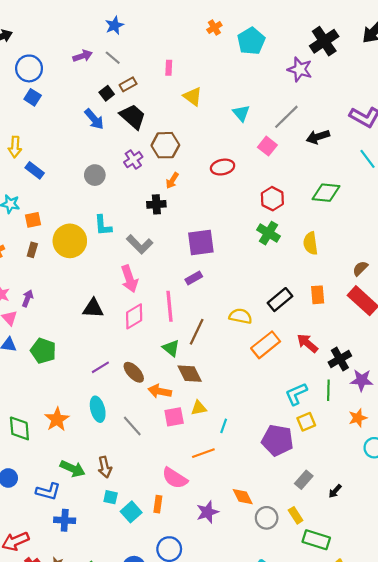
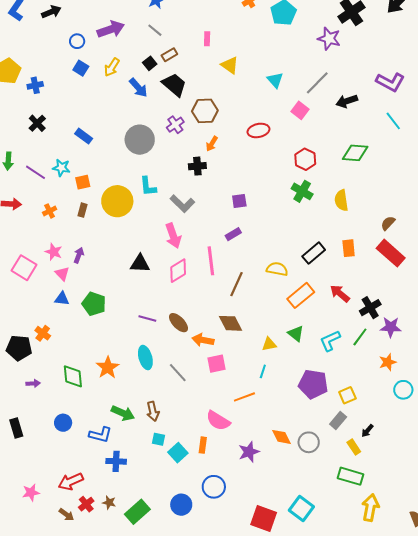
purple arrow: (83, 56) -> (111, 29), moved, size x1.5
blue circle: (29, 68) -> (77, 41), size x0.6
yellow arrow: (15, 147) -> (112, 67), moved, turned 30
gray circle: (95, 175) -> (140, 140), size x1.5
purple square: (201, 242) -> (239, 201), size x0.6
green triangle: (171, 348) -> (296, 334), moved
purple line: (100, 367) -> (147, 318), turned 48
green line: (328, 390) -> (360, 337), turned 36
yellow triangle: (199, 408) -> (269, 344), moved
yellow square: (306, 422) -> (347, 395), moved
yellow rectangle: (296, 515) -> (354, 447), moved
gray circle: (267, 518) -> (309, 442), moved

